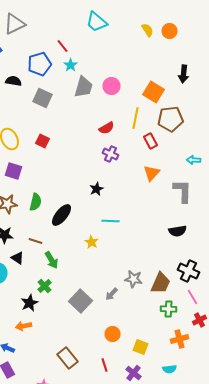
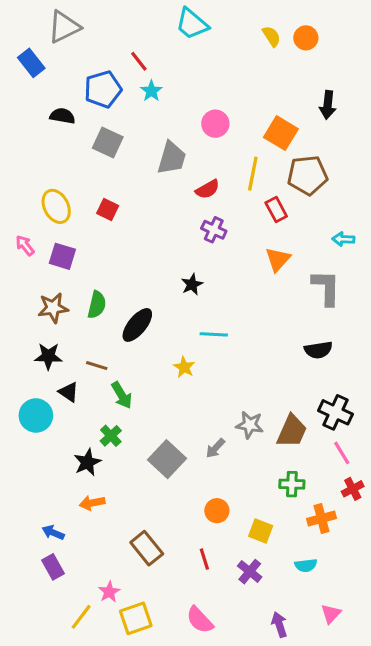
gray trapezoid: (84, 87) -> (172, 158), moved
green cross: (168, 309) -> (292, 484), moved
orange arrow: (24, 326) -> (92, 503), moved

